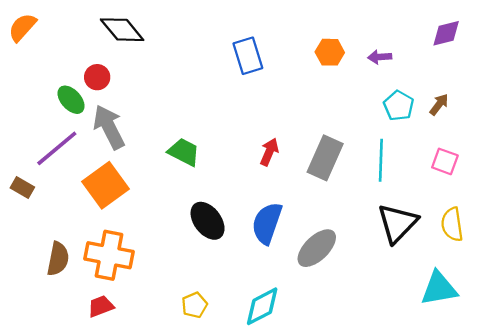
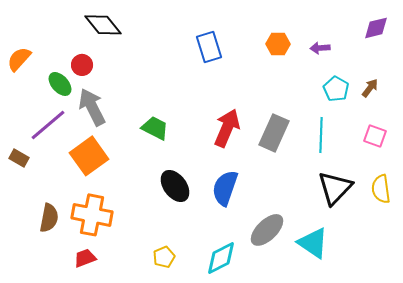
orange semicircle: (22, 27) -> (19, 59), moved
red arrow: (269, 152) -> (227, 128), size x1.6
gray ellipse: (317, 248) -> (267, 230), moved
cyan triangle: (439, 288) -> (313, 243), moved, turned 44

